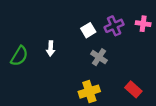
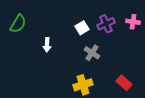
green semicircle: (19, 56) -> (18, 24), moved

